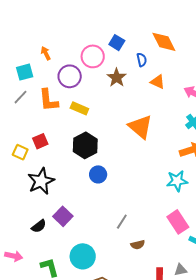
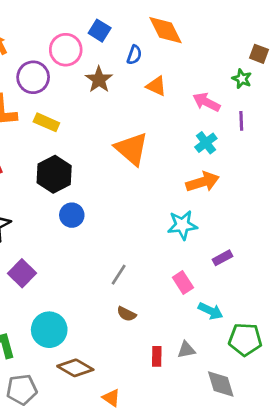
blue semicircle: (142, 60) -> (134, 55), turned 32
gray line: (122, 222) -> (119, 275), moved
pink rectangle: (178, 222) -> (183, 283), size x0.7
brown semicircle: (138, 245) -> (126, 314), turned 40

